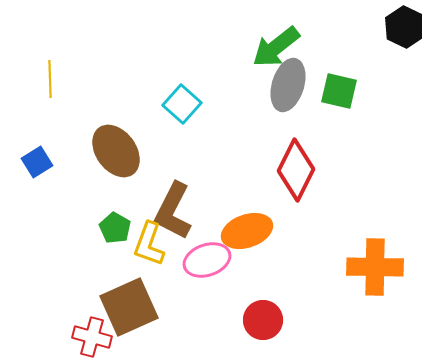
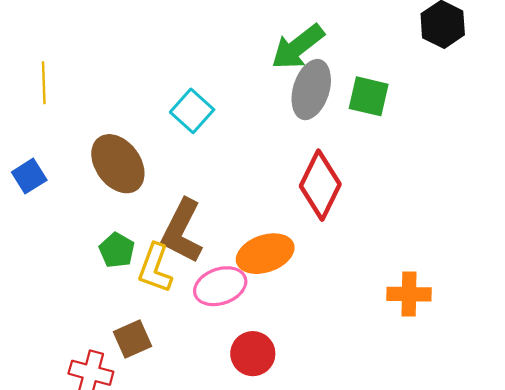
orange cross: (375, 267) -> (409, 294), size x0.7
brown square: (129, 307) -> (133, 339), size x0.6
red circle: (263, 320) -> (253, 354), moved

